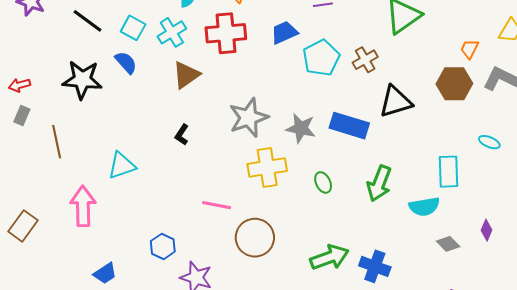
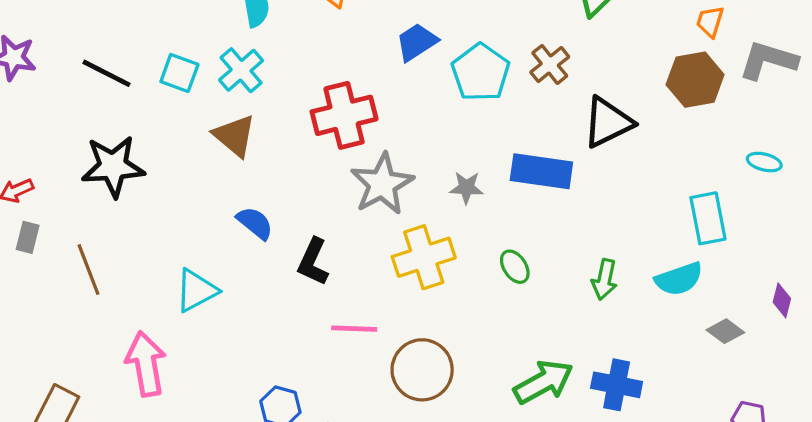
red cross: (226, 33) -> (344, 115), moved
blue semicircle: (126, 62) -> (255, 223), moved
brown triangle: (186, 75) -> (235, 136), moved, turned -36
gray star: (301, 128) -> (466, 188), size x0.7
black L-shape: (182, 135) -> (313, 262), moved, size x1.4
green arrow: (379, 183) -> (604, 279), moved, size x0.7

